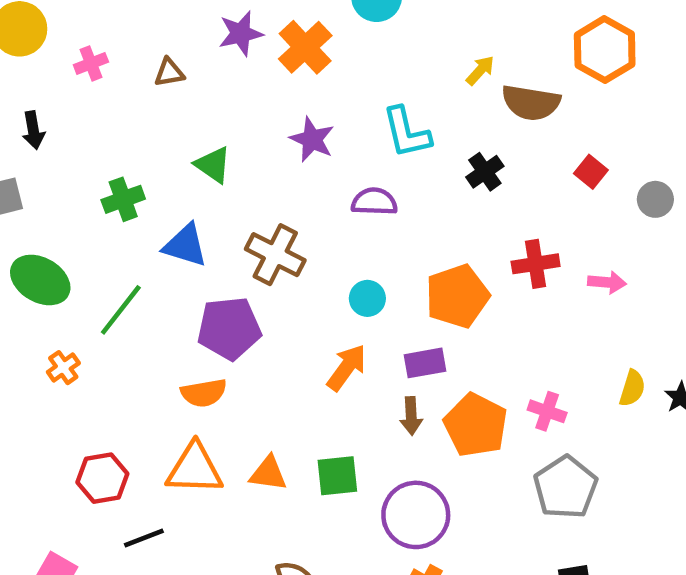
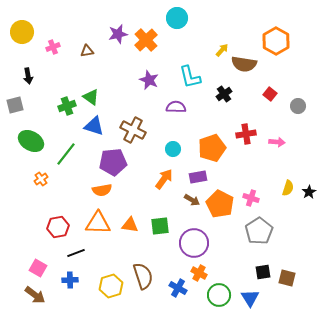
green triangle: (213, 165) -> (91, 97), moved
brown arrow: (411, 416) -> (192, 200), turned -56

